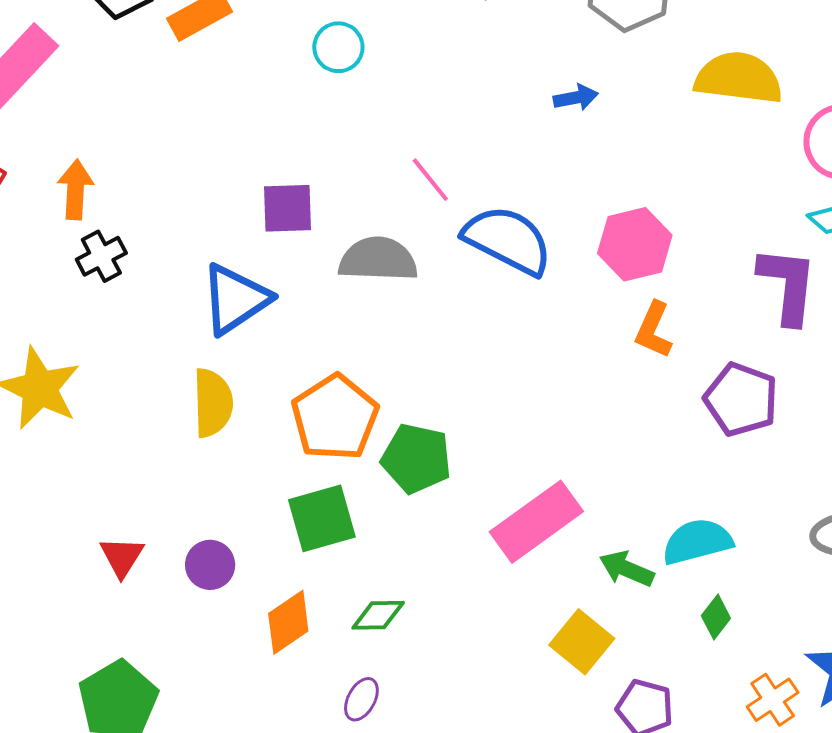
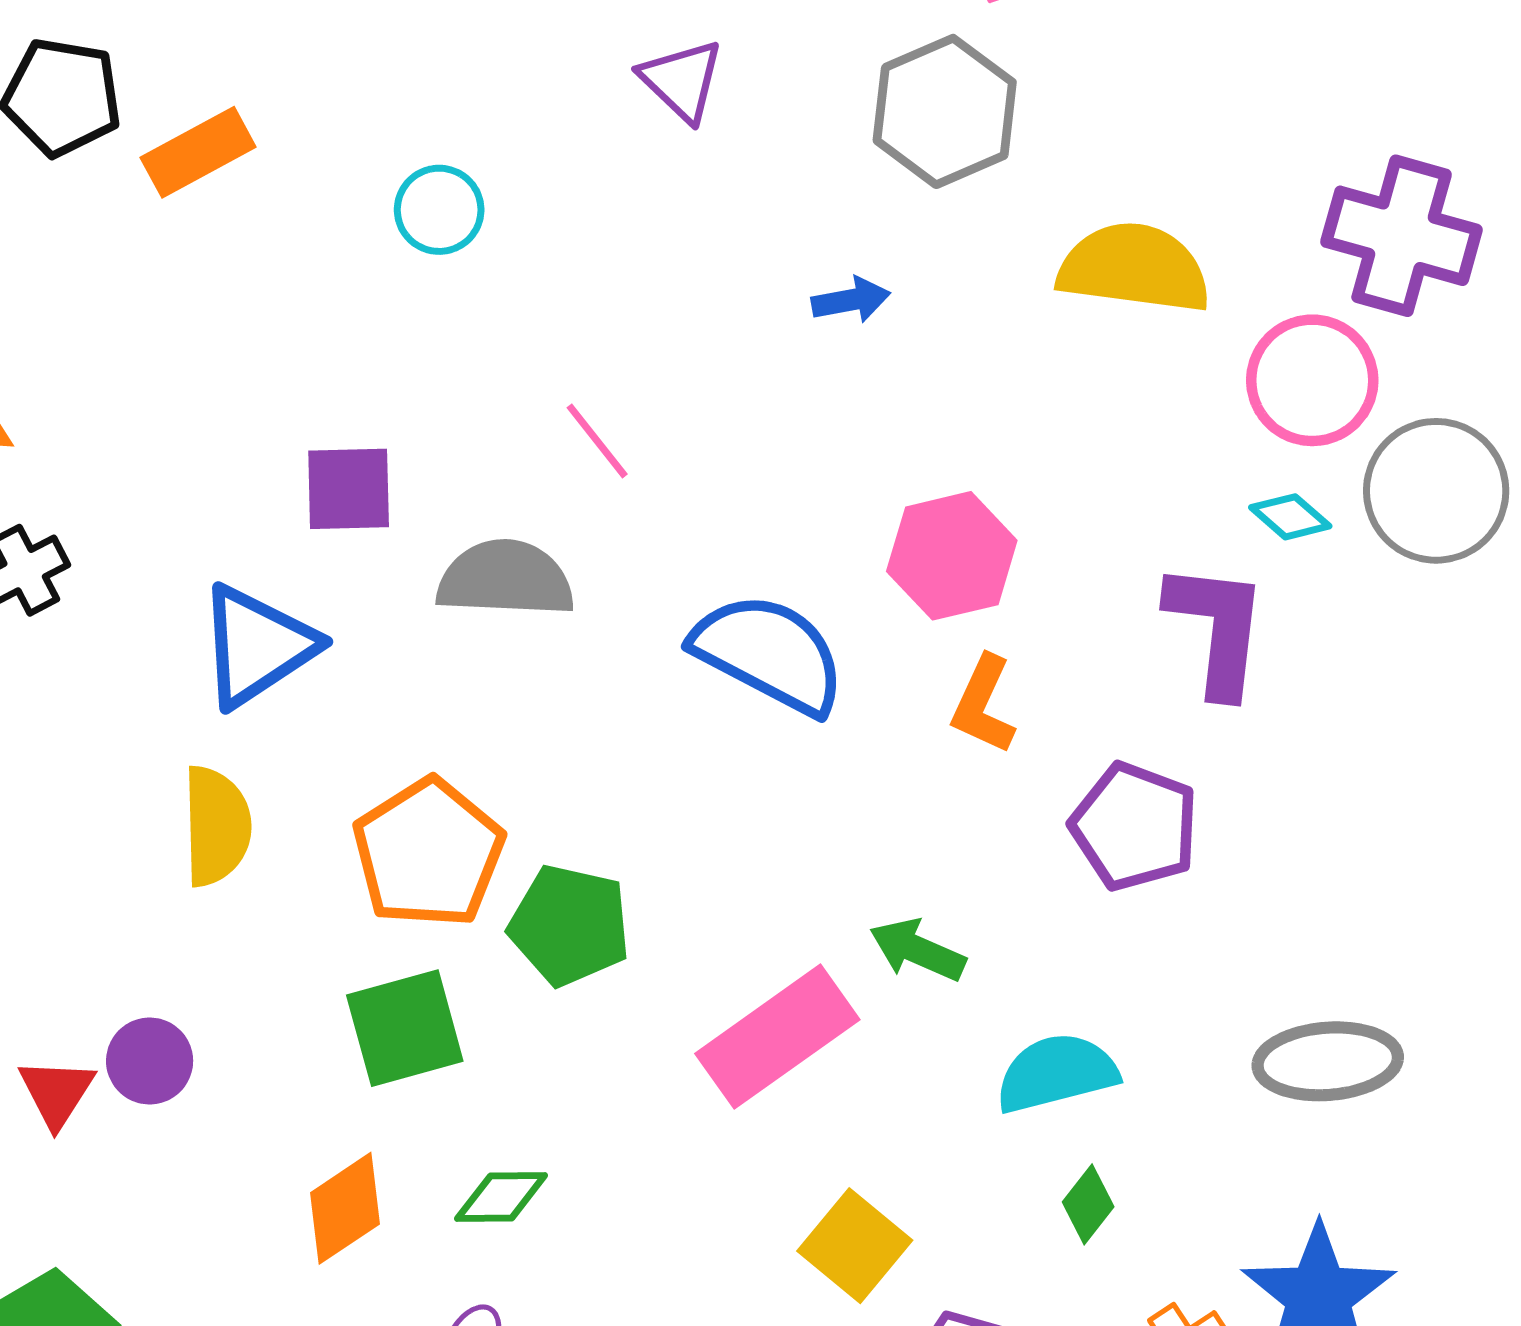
blue semicircle: (508, 240) -> (769, 653), moved
purple circle: (210, 565) -> (150, 1061), moved
green arrow: (627, 569) -> (918, 950), moved

